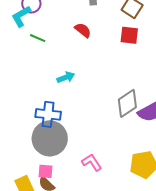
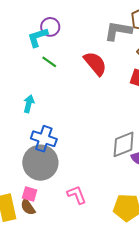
red semicircle: (83, 30) -> (95, 64), size x1.5
cyan arrow: (66, 77) -> (29, 104), moved, turned -66

